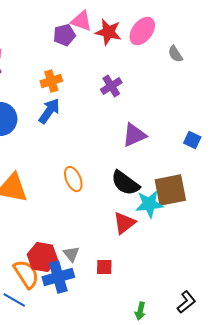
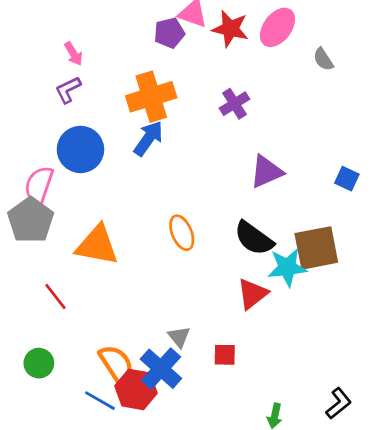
orange cross: (51, 81) -> (151, 97), size x1.6
red hexagon: (42, 257) -> (136, 389), moved
blue cross: (58, 277) -> (161, 369), turned -32

